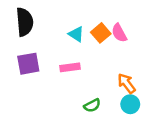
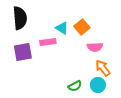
pink semicircle: (119, 33) -> (95, 47), moved, turned -63
pink rectangle: (70, 67) -> (48, 42), moved
cyan circle: (130, 104) -> (98, 85), moved

